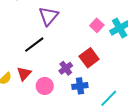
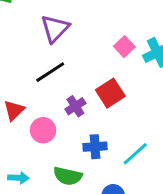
black line: (34, 45) -> (50, 72), moved
blue cross: (80, 86) -> (95, 147), moved

